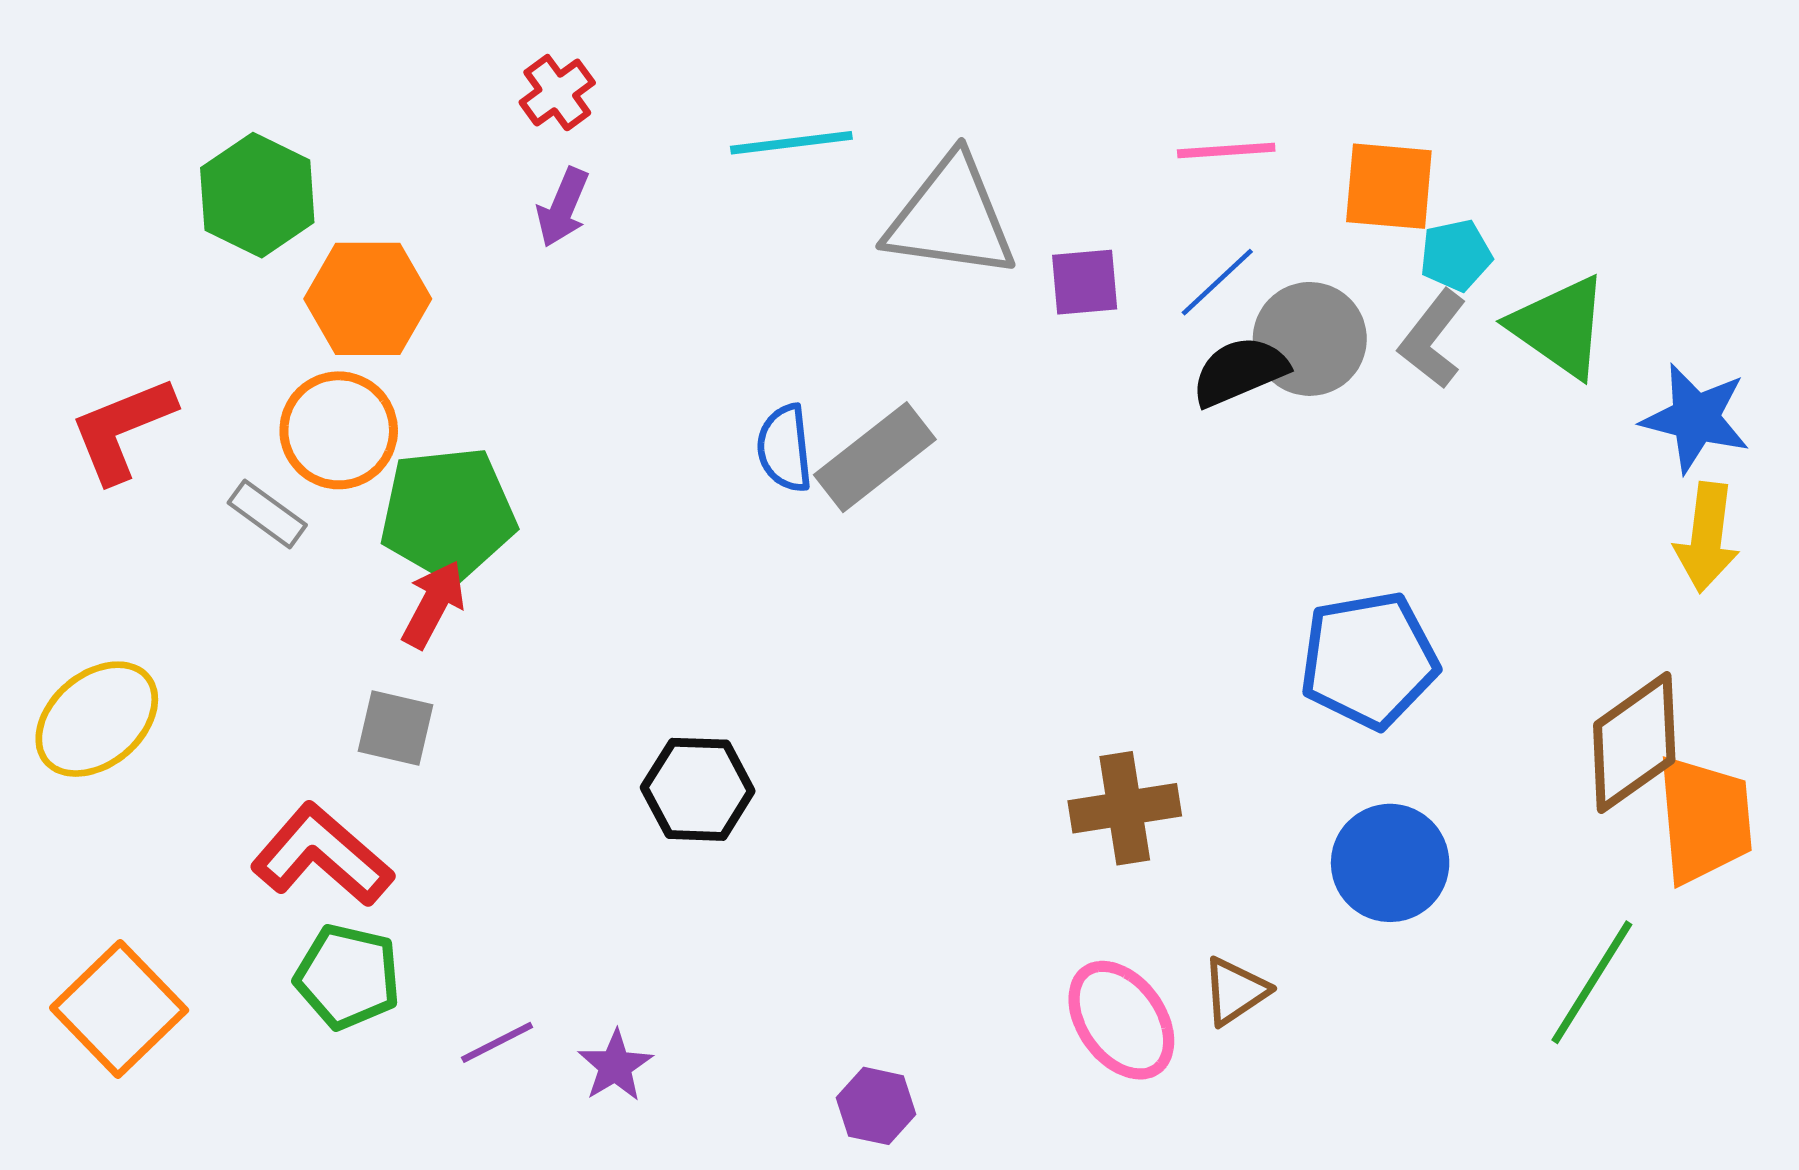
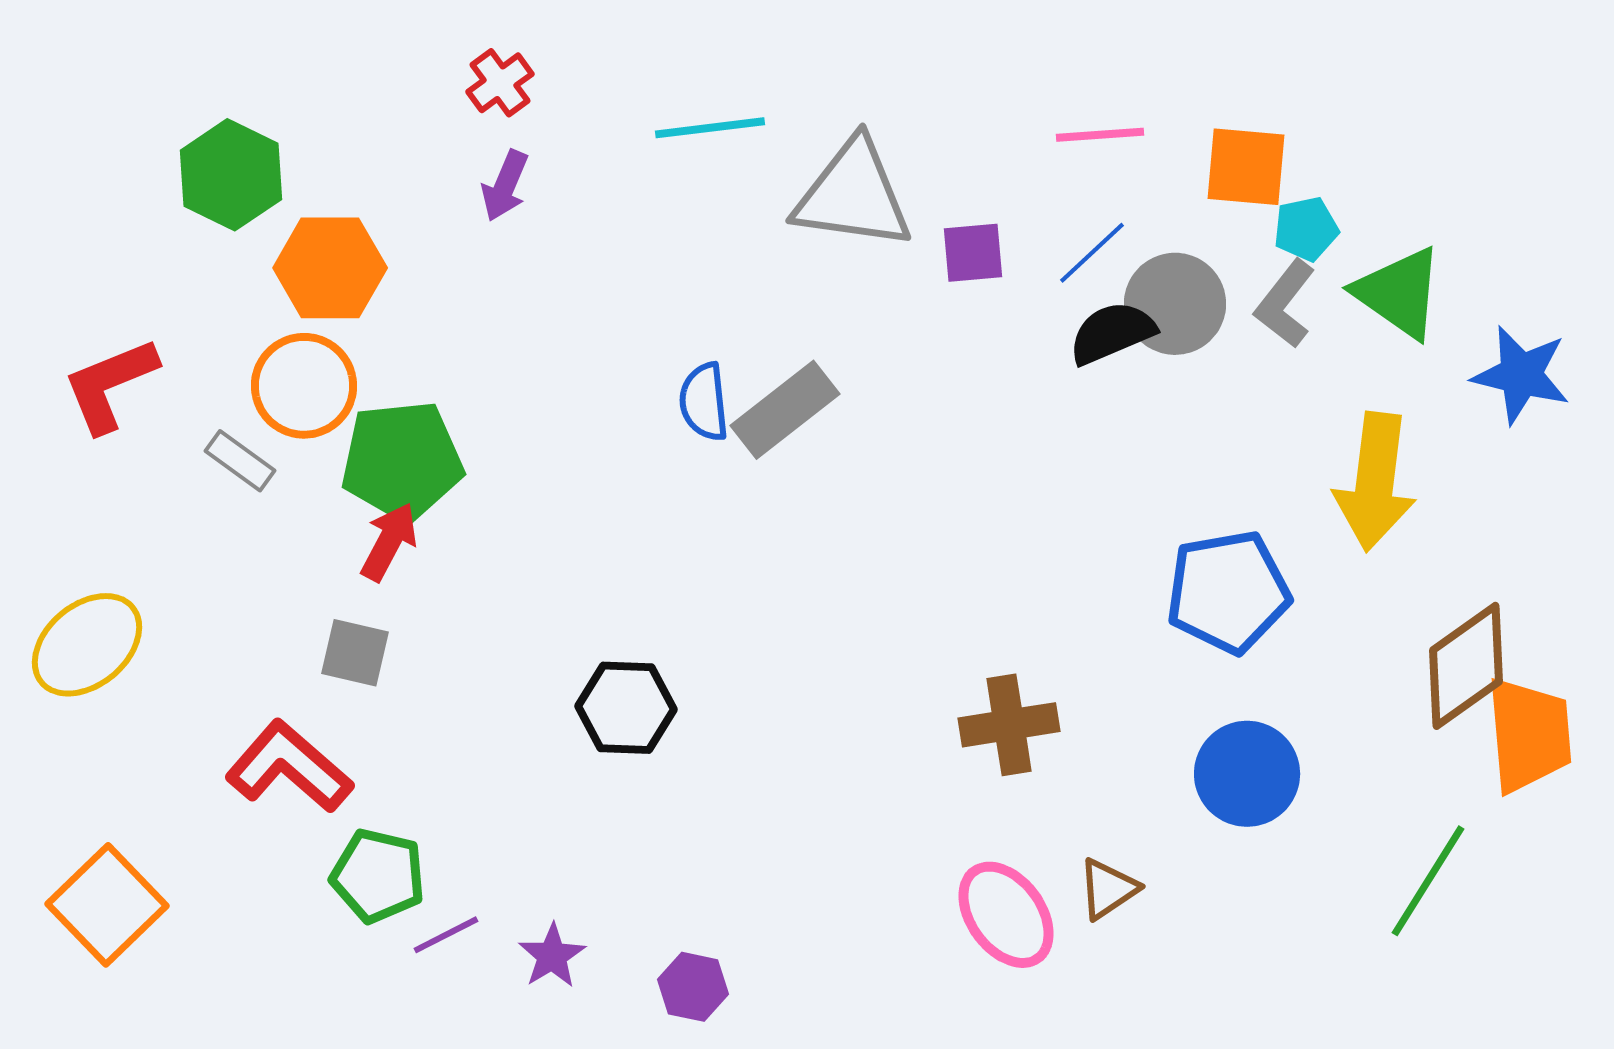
yellow arrow: (1707, 537) -> (1375, 482), moved, size x1.4
green pentagon: (348, 977) -> (378, 876), moved
purple hexagon: (876, 1106) -> (693, 987), moved

